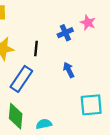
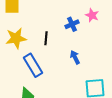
blue rectangle: (21, 79) -> (33, 65), turned -65

